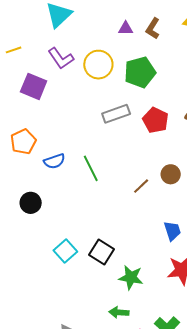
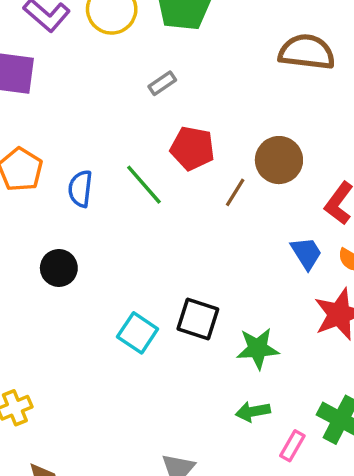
gray rectangle: (116, 114) -> (162, 83), size x0.6
red pentagon: (156, 120) -> (192, 148), moved
blue semicircle: (54, 161) -> (80, 189), turned 130
brown circle: (171, 174) -> (279, 160), size x1.4

